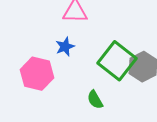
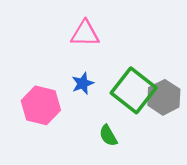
blue star: (65, 47) -> (83, 83), moved

